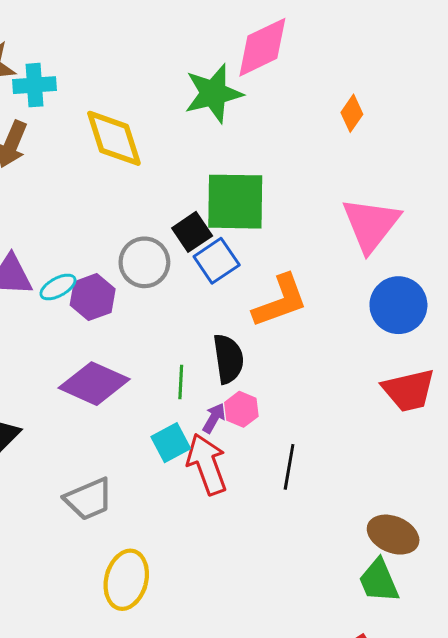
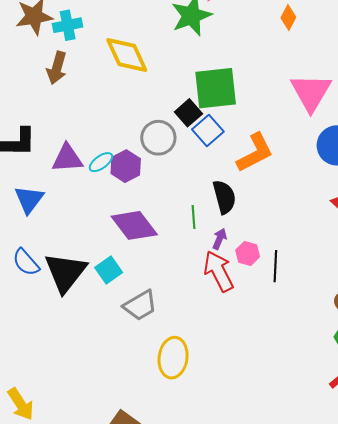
purple diamond: (94, 384) -> (134, 225), turned 36
pink hexagon: (241, 409) -> (248, 253), moved
cyan square: (171, 443) -> (109, 270), moved

